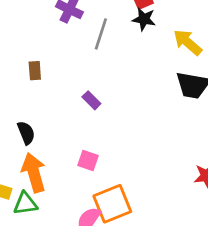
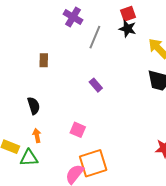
purple rectangle: (91, 100) -> (96, 85), moved
orange arrow: (34, 173) -> (37, 136), size x0.5

